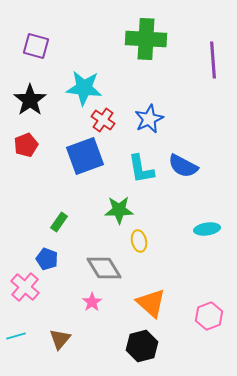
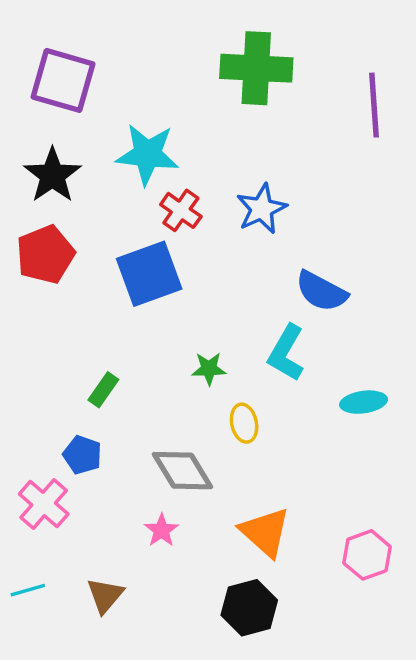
purple square: (36, 46) -> (63, 80), size x1.4
red pentagon: (26, 145) -> (45, 254), size x1.4
cyan L-shape: (141, 169) -> (286, 353), moved, turned 40
green star: (119, 210) -> (209, 369), size x0.7

